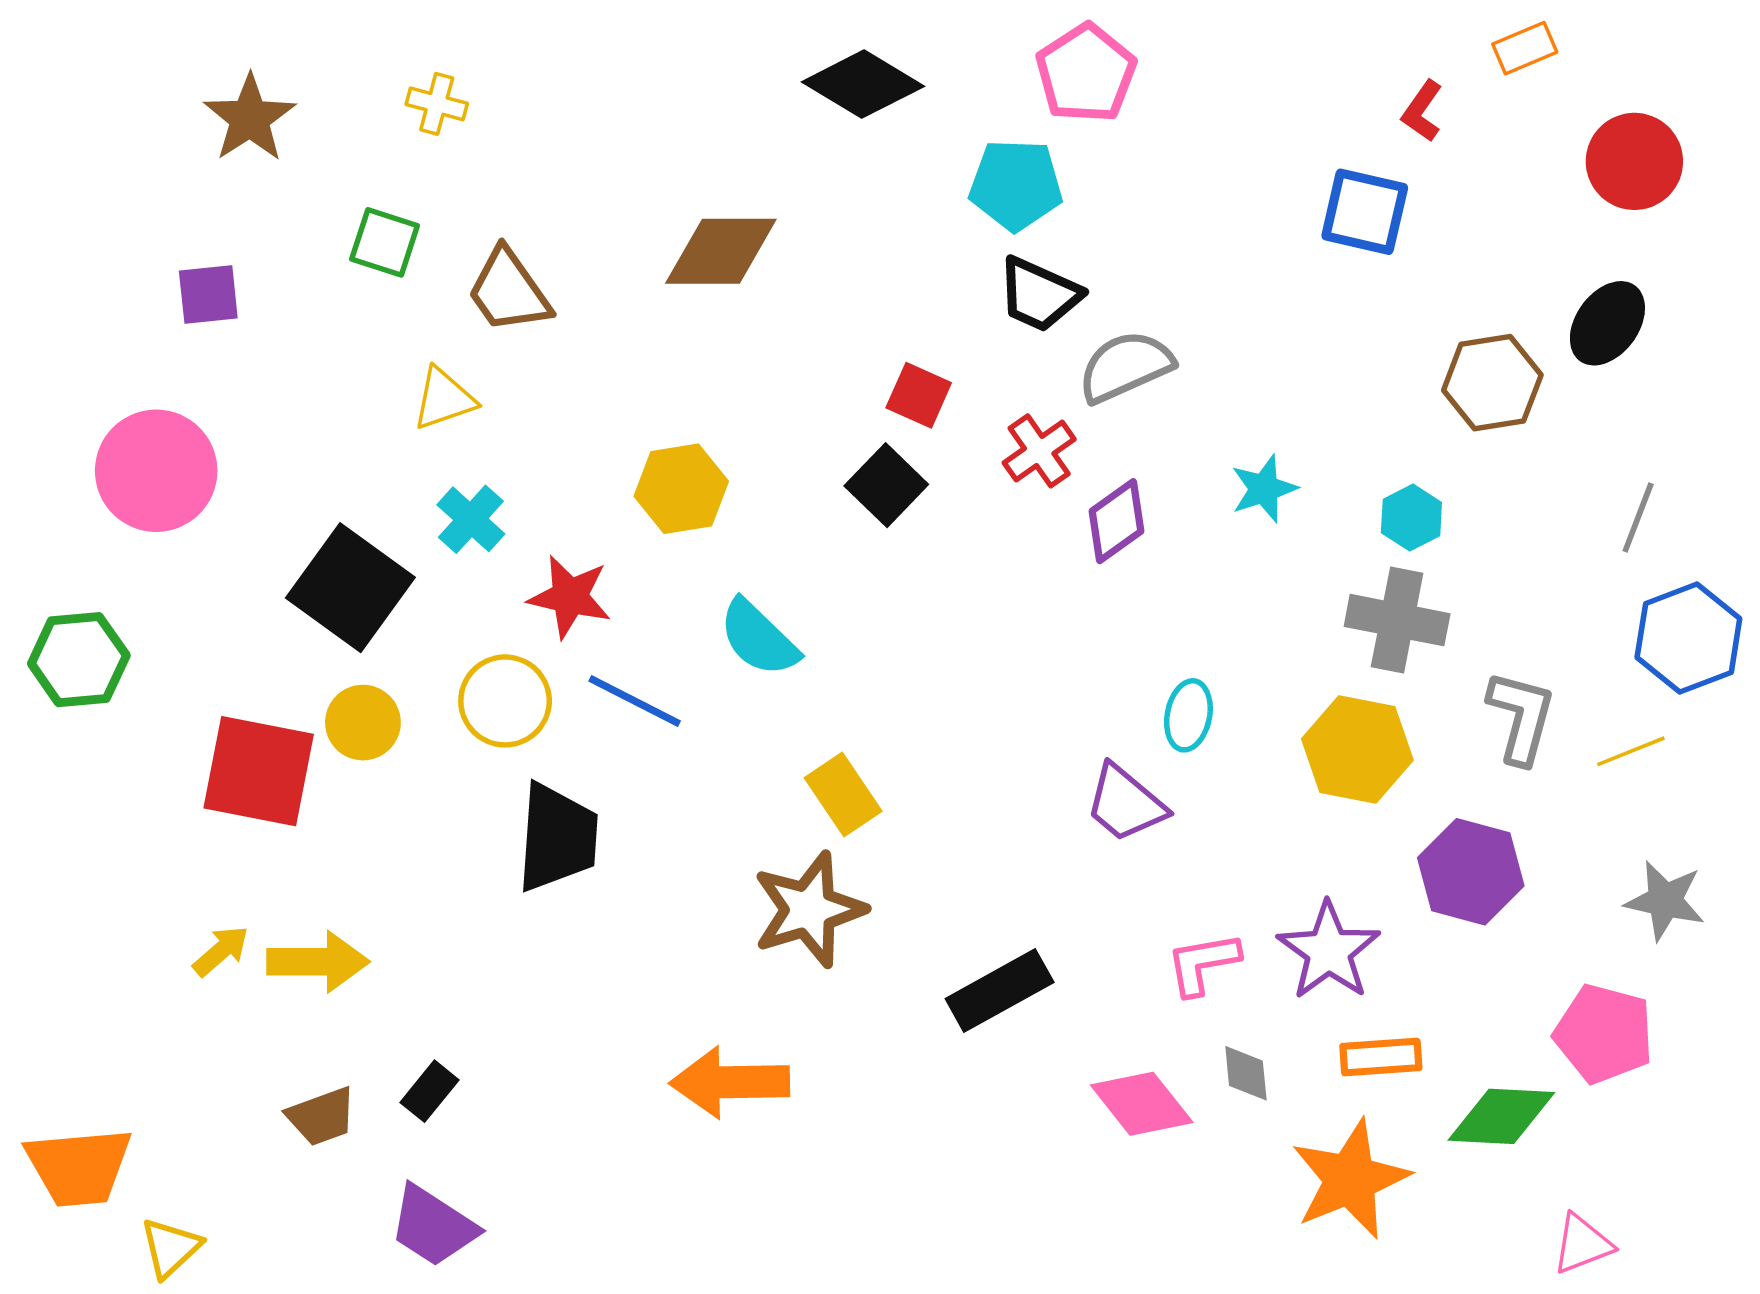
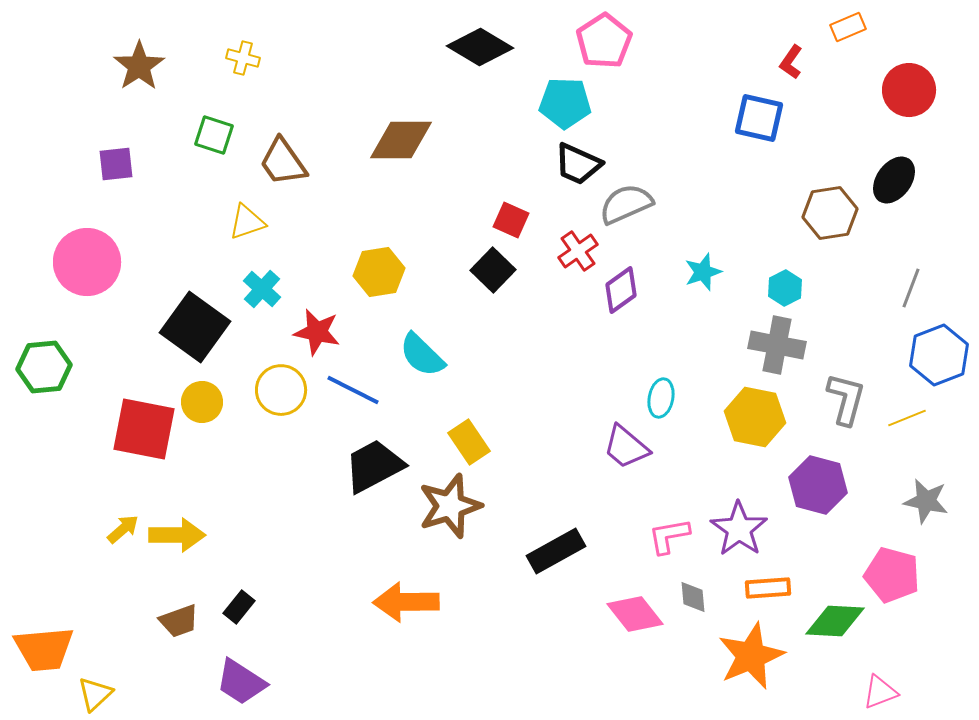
black trapezoid: (557, 838) -> (374, 466), moved, turned -122

